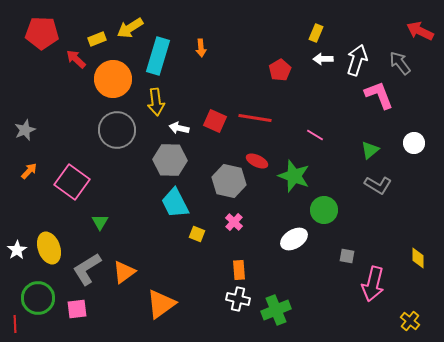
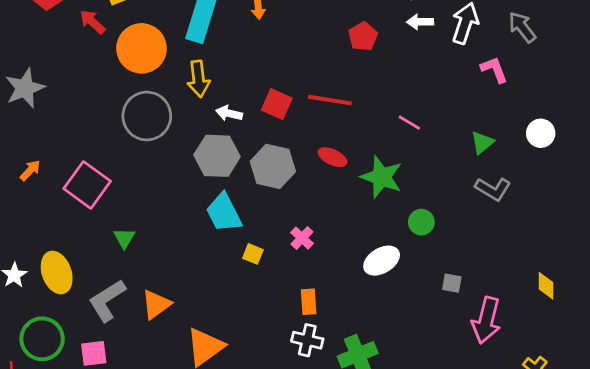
pink L-shape: (379, 95) -> (494, 70), size x0.7
gray star: (25, 130) -> (25, 88), moved, size x1.4
gray hexagon: (229, 181) -> (273, 166), moved
green circle: (324, 210) -> (421, 222), size x0.7

